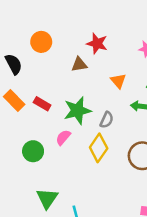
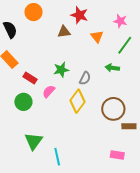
orange triangle: (118, 81) -> (97, 37), moved
red rectangle: (42, 104) -> (30, 78), moved
green star: (77, 111) -> (61, 70), size x0.7

